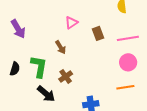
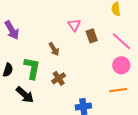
pink triangle: (71, 23) -> (74, 25), moved, turned -32
pink line: (128, 38) -> (121, 41), turned 50
black arrow: (46, 94) -> (25, 95), moved

